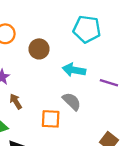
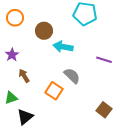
cyan arrow: (74, 70) -> (63, 47), moved
orange square: (51, 119) -> (54, 91), turned 30

